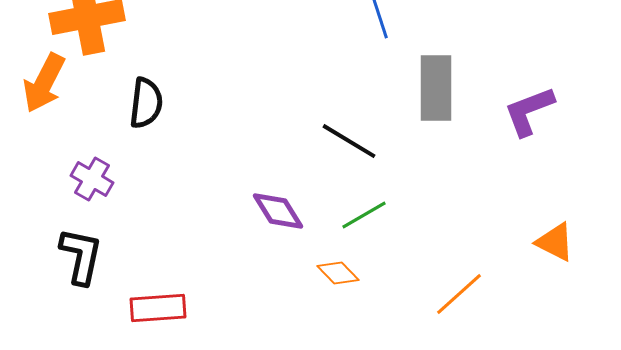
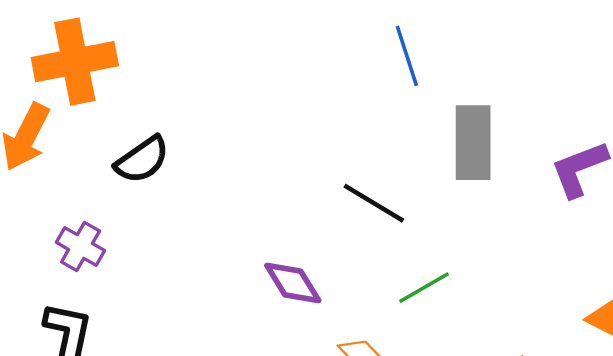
black semicircle: (146, 103) -> (142, 160), turned 48
green line: (364, 215) -> (424, 288), moved

